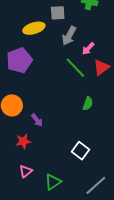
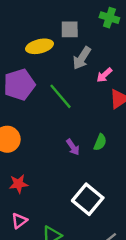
green line: (75, 68) -> (60, 96), moved
purple arrow: (37, 120) -> (73, 147), moved
white square: (80, 151) -> (88, 199), size x1.4

